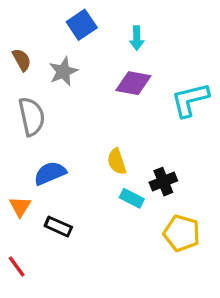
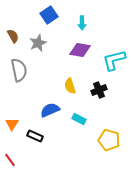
yellow semicircle: (117, 162) -> (70, 86), moved
blue semicircle: (50, 173) -> (50, 110), moved
black cross: (163, 182) -> (99, 90), moved

